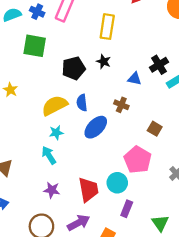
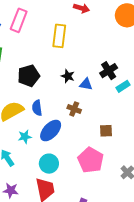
black star: (104, 62) -> (68, 76), moved
brown square: (155, 129) -> (106, 131), turned -32
cyan star: (56, 133) -> (25, 137), moved
cyan circle: (117, 183) -> (49, 164), moved

